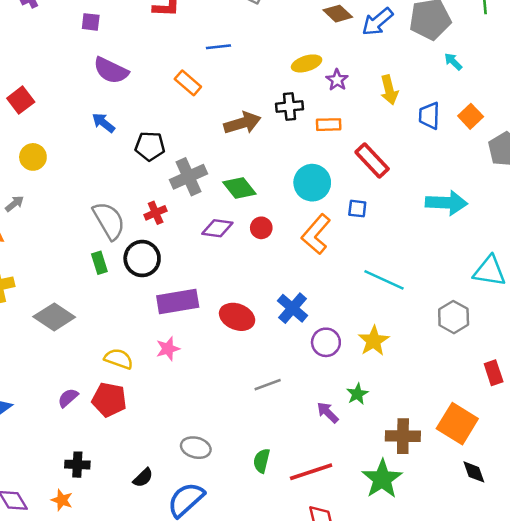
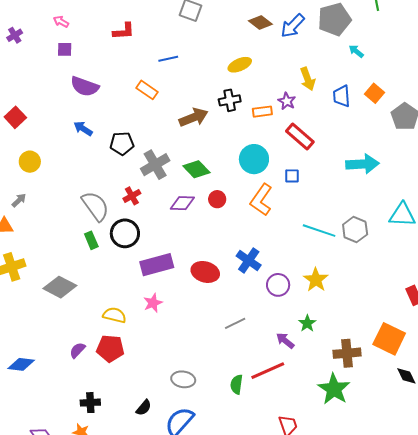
purple star: (337, 80) -> (287, 101), moved
gray hexagon: (454, 317) -> (355, 230), moved
red line: (311, 472) -> (268, 371), moved

